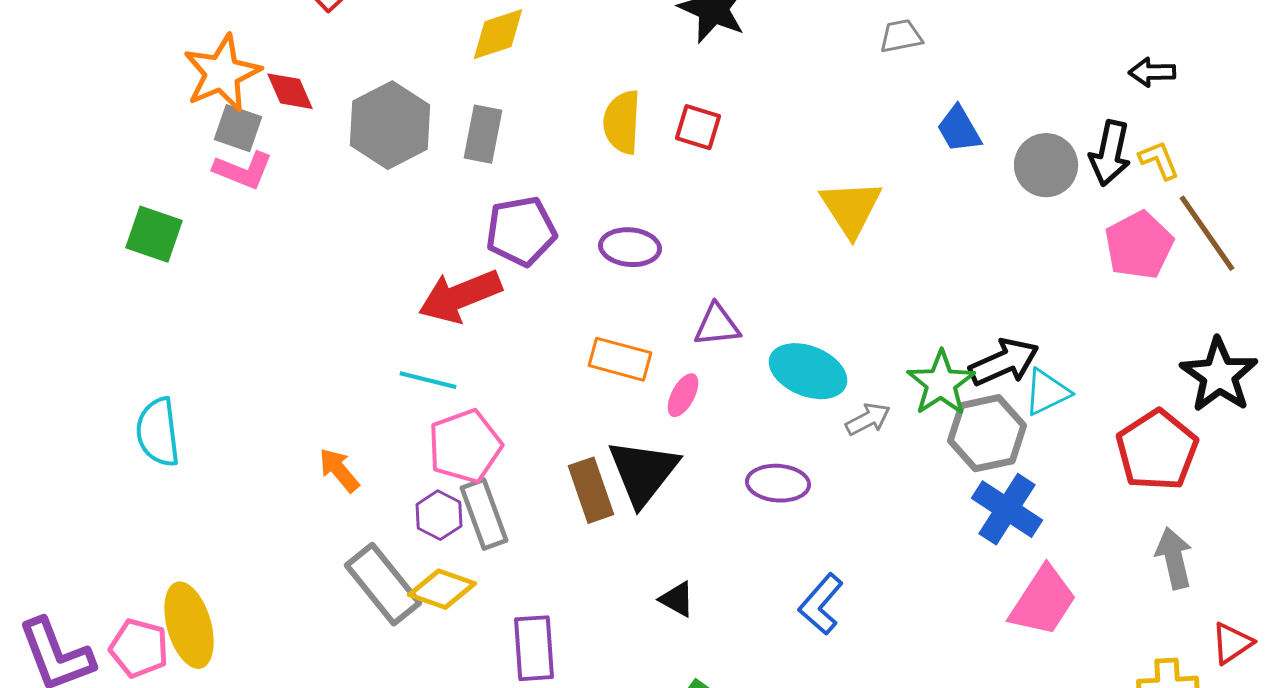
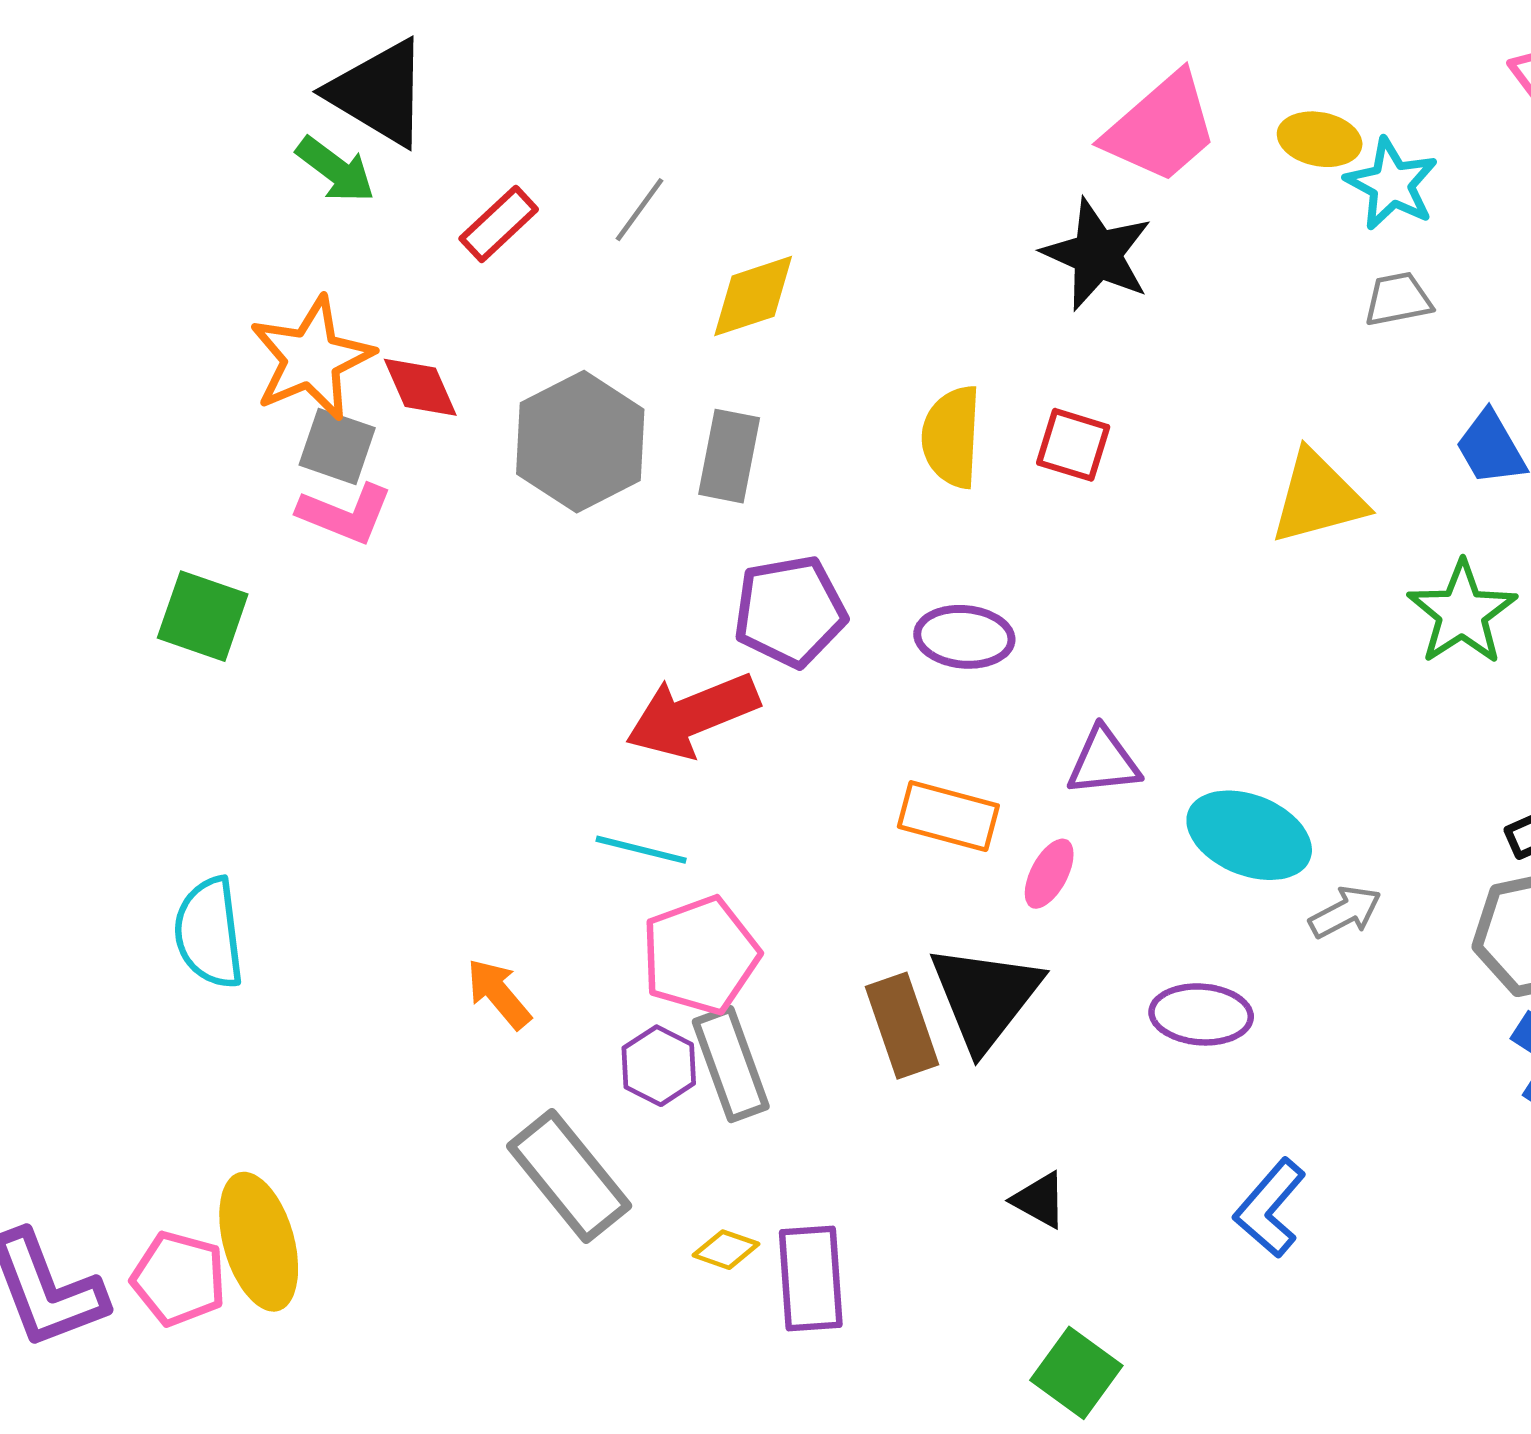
yellow triangle: (851, 208) -> (1318, 498), moved, turned 48
green star: (941, 383) -> (1462, 613), moved
yellow diamond: (442, 589) -> (726, 1250), moved, size x0.6

